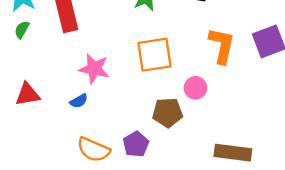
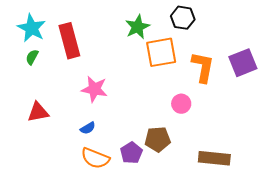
orange square: (155, 55) -> (161, 52), moved
blue semicircle: (79, 101) -> (88, 128), moved
brown pentagon: (168, 113) -> (158, 139), moved

